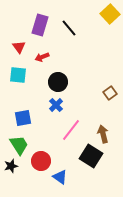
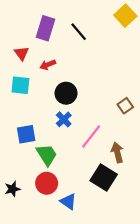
pink line: (71, 130) -> (91, 137), moved
green trapezoid: (19, 145) -> (47, 155), moved

